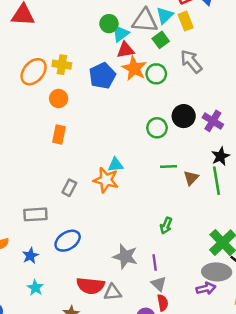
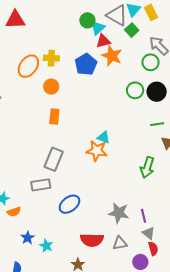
gray triangle: (145, 21) -> (117, 15), turned 30
green circle: (156, 74) -> (151, 62), moved
green circle: (157, 128) -> (135, 90), moved
cyan triangle: (116, 165) -> (104, 137), turned 32
green line: (168, 167) -> (157, 124), moved
gray rectangle: (69, 188) -> (54, 159), moved, size x1.6
green arrow: (166, 226) -> (147, 167), moved, size x1.5
blue star: (30, 256) -> (28, 238), moved
gray triangle: (113, 292) -> (120, 243), moved

